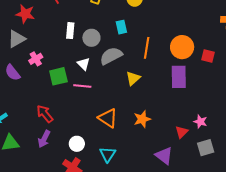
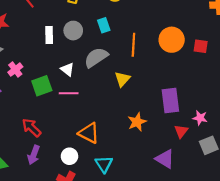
gray circle: (91, 38) -> (73, 31), moved
purple rectangle: (179, 77) -> (170, 100), moved
orange triangle: (108, 118) -> (89, 133), moved

